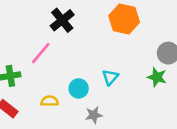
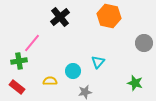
pink line: (41, 53) -> (32, 43), moved
green star: (157, 77) -> (135, 83), moved

